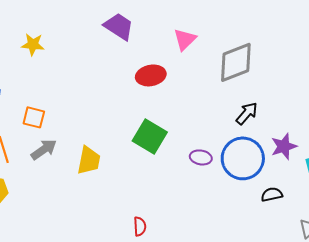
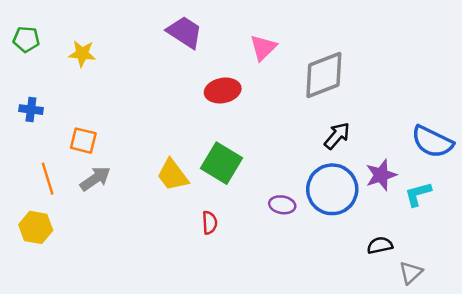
purple ellipse: (201, 157) -> (282, 205), moved
yellow trapezoid: (89, 160) -> (173, 175), moved, turned 132
black semicircle: (272, 194) -> (380, 245), moved
red semicircle: (140, 226) -> (210, 223), moved

